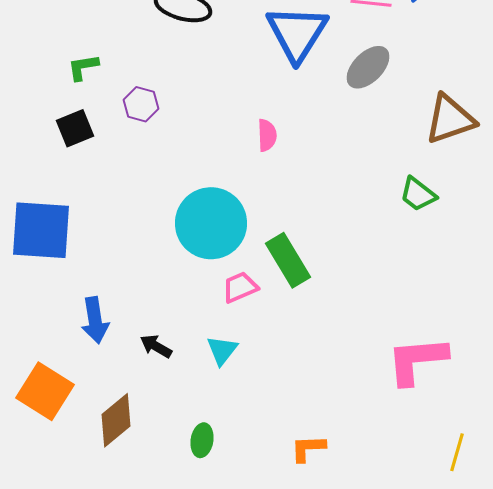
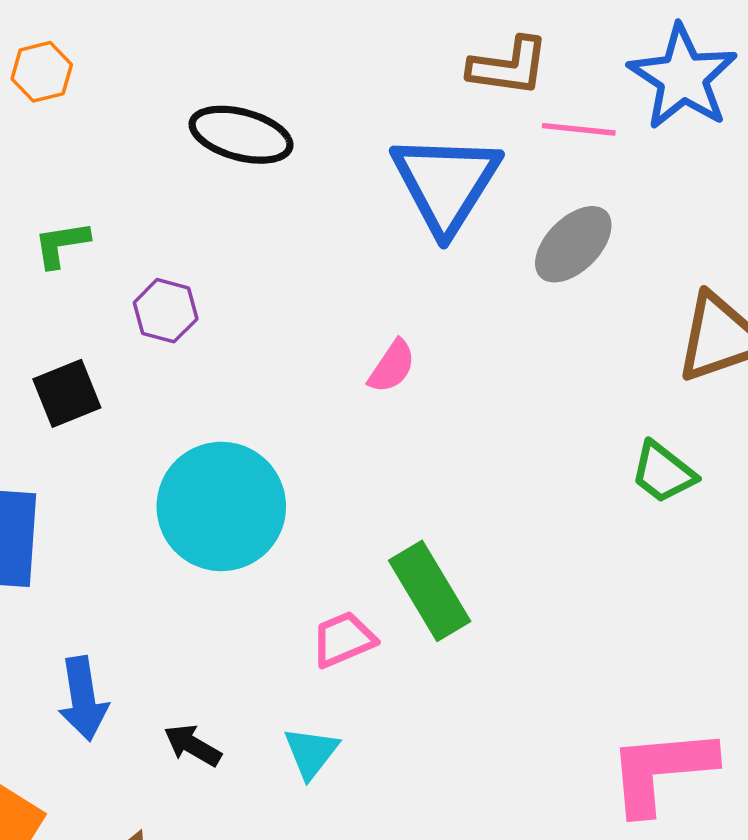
black square: (75, 128) -> (67, 393), moved
pink semicircle: (267, 135) -> (392, 366), turned 36
cyan circle: (211, 223) -> (221, 506), moved

